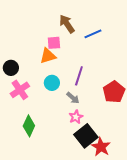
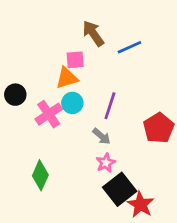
cyan circle: (52, 83) -> (72, 103), moved
pink cross: (20, 90) -> (49, 114), moved

